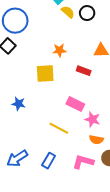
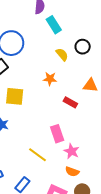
yellow semicircle: (68, 12) -> (62, 54), moved
yellow square: (45, 73) -> (15, 96), moved
pink rectangle: (75, 104) -> (57, 134), turned 36

